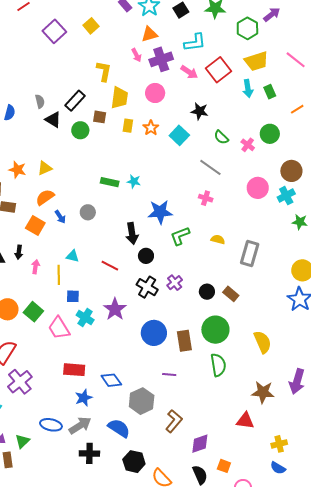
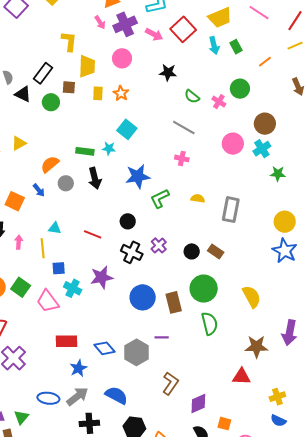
cyan square: (179, 135) -> (127, 129), moved
orange semicircle: (45, 197) -> (50, 164), moved
black arrow: (132, 233) -> (95, 178), moved
purple star: (115, 309) -> (102, 277), turned 30
gray hexagon: (142, 401) -> (136, 352), moved

